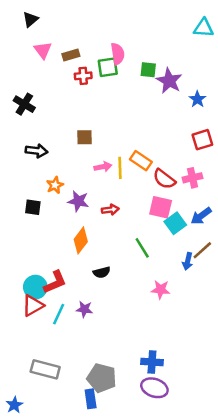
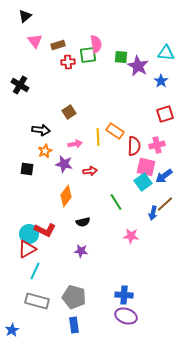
cyan triangle: (204, 28) -> (166, 53), moved
brown square: (84, 137) -> (69, 112), turned -32
black arrow: (37, 151) -> (41, 130), moved
pink arrow: (103, 167) -> (75, 144), moved
red semicircle: (164, 179) -> (134, 146), turned -126
pink square: (161, 207) -> (146, 167), moved
red L-shape: (55, 282) -> (45, 230), turned 50
purple star: (84, 309) -> (81, 251), moved
cyan line: (59, 314) -> (35, 271), moved
gray pentagon: (102, 378) -> (74, 297), moved

